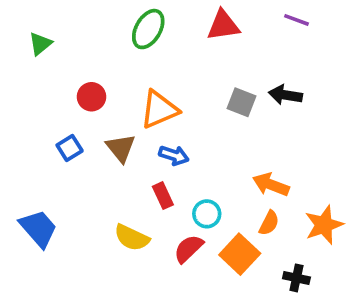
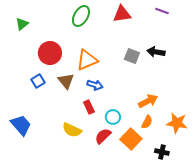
red circle: (91, 97) -> (50, 53), size x1.5
orange arrow: (271, 185) -> (148, 101), turned 132
orange star: (324, 225) -> (177, 123), turned 30

